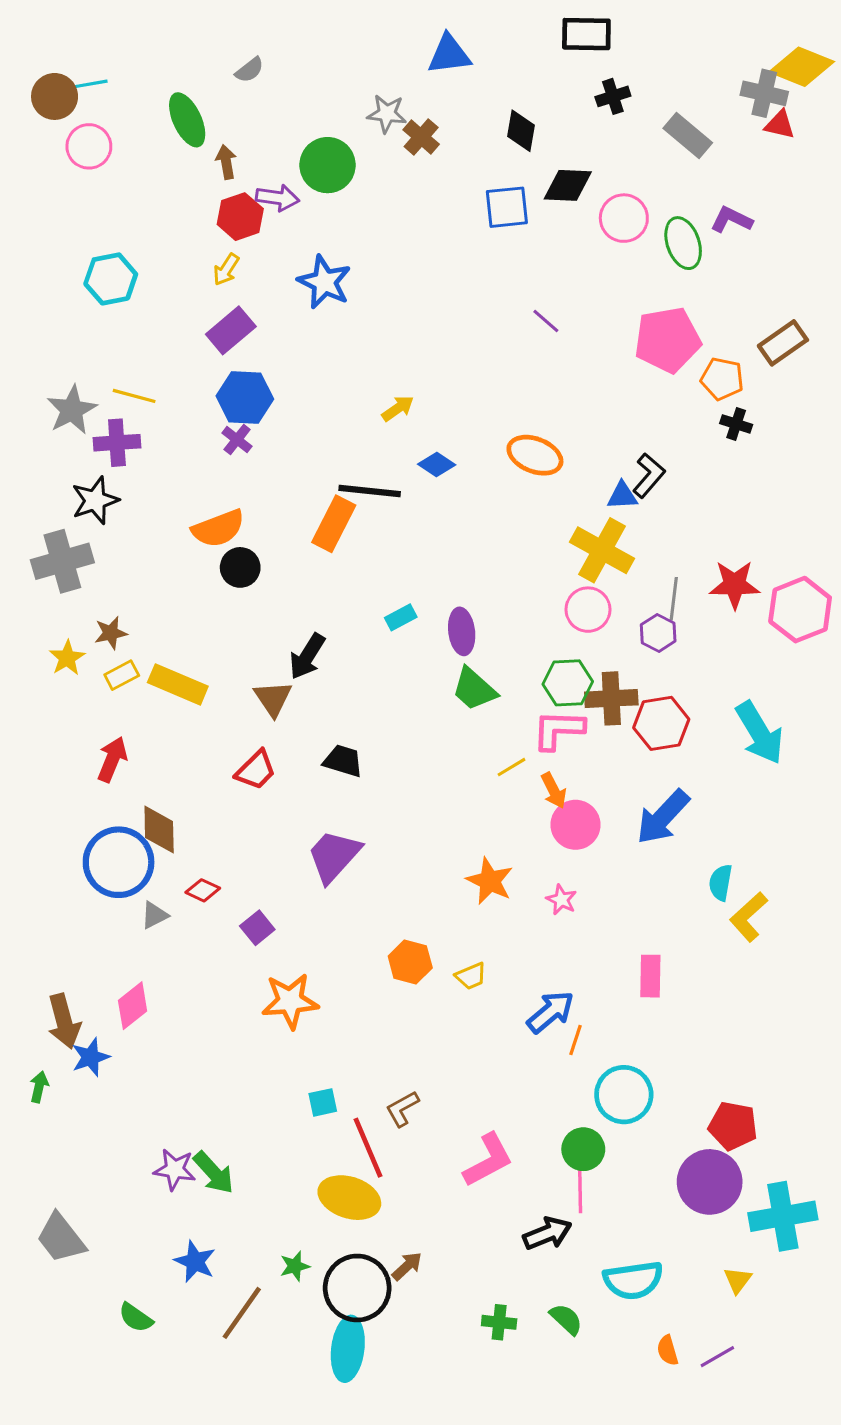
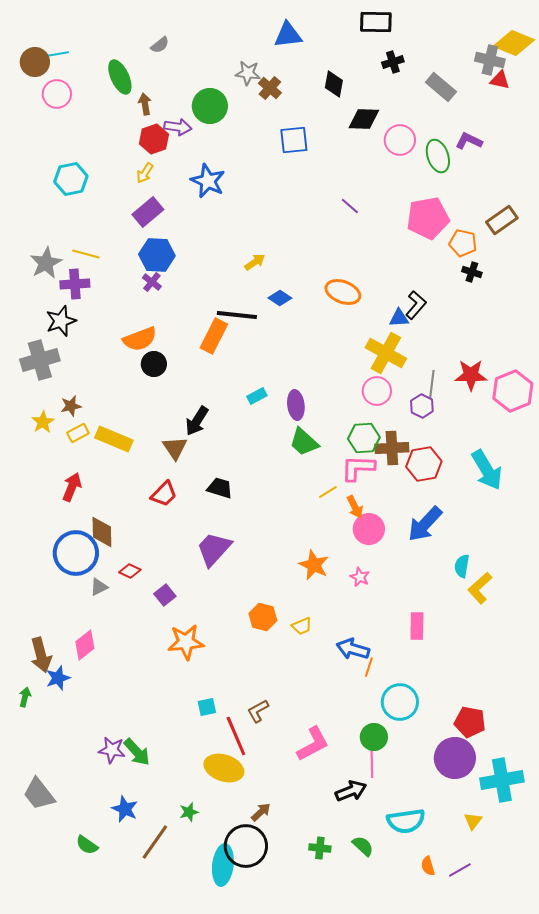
blue square: (507, 207) -> (294, 140), moved
blue arrow: (551, 1012) -> (353, 649), turned -124
black circle: (357, 1288) -> (246, 846), moved

